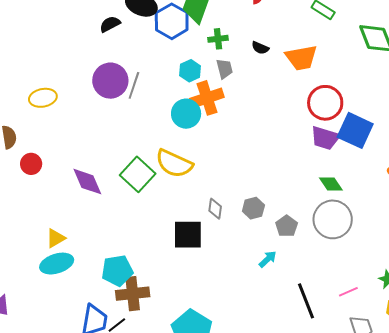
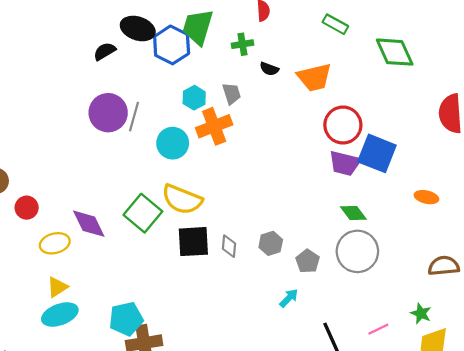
green cross: (218, 39) -> (242, 44), moved
yellow ellipse: (43, 98) -> (55, 243), moved
cyan circle: (186, 114) -> (173, 143), moved
black square: (188, 235) -> (193, 242), moved

